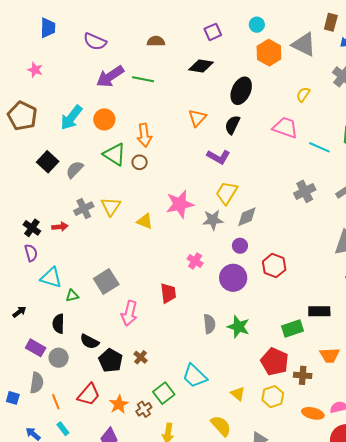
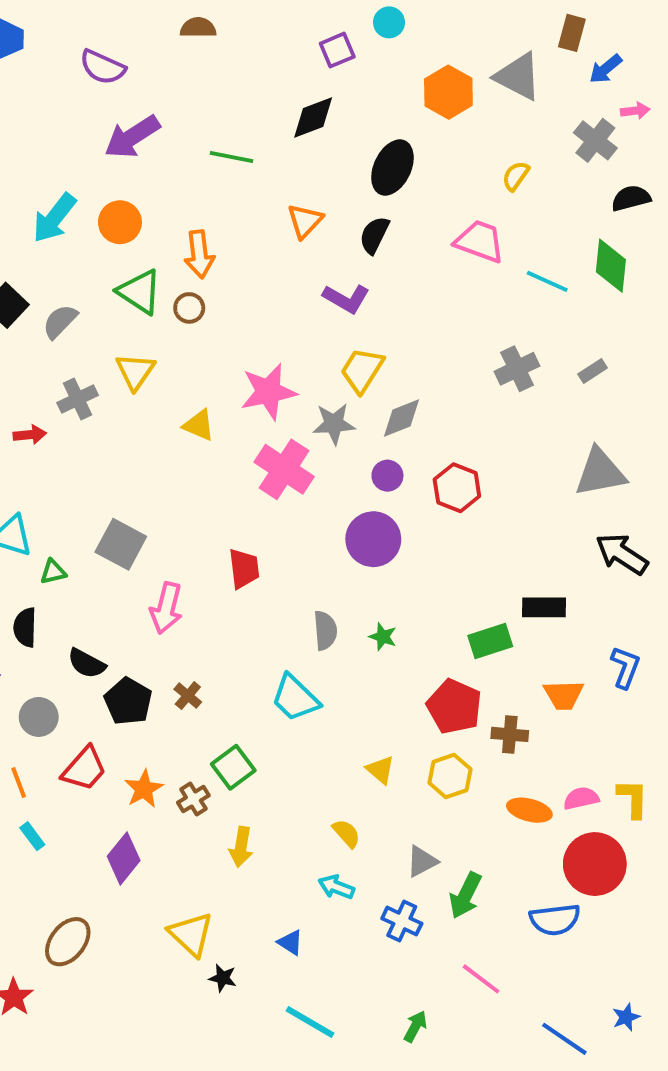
cyan circle: (257, 25) -> (389, 22), moved
brown semicircle: (156, 41) -> (198, 28), moved
black diamond: (201, 66) -> (313, 118), turned -30
green line: (143, 79) -> (231, 157), moved
yellow triangle: (111, 206) -> (135, 371), moved
pink cross: (195, 261) -> (284, 469), moved, size x1.8
red hexagon: (274, 266) -> (457, 488), moved
gray square: (106, 281) -> (121, 544), turned -30
green star: (238, 327) -> (383, 637), size x0.6
gray circle: (59, 358) -> (39, 717), moved
cyan trapezoid: (195, 376) -> (295, 698), moved
yellow semicircle: (221, 426) -> (346, 833), size x0.7

